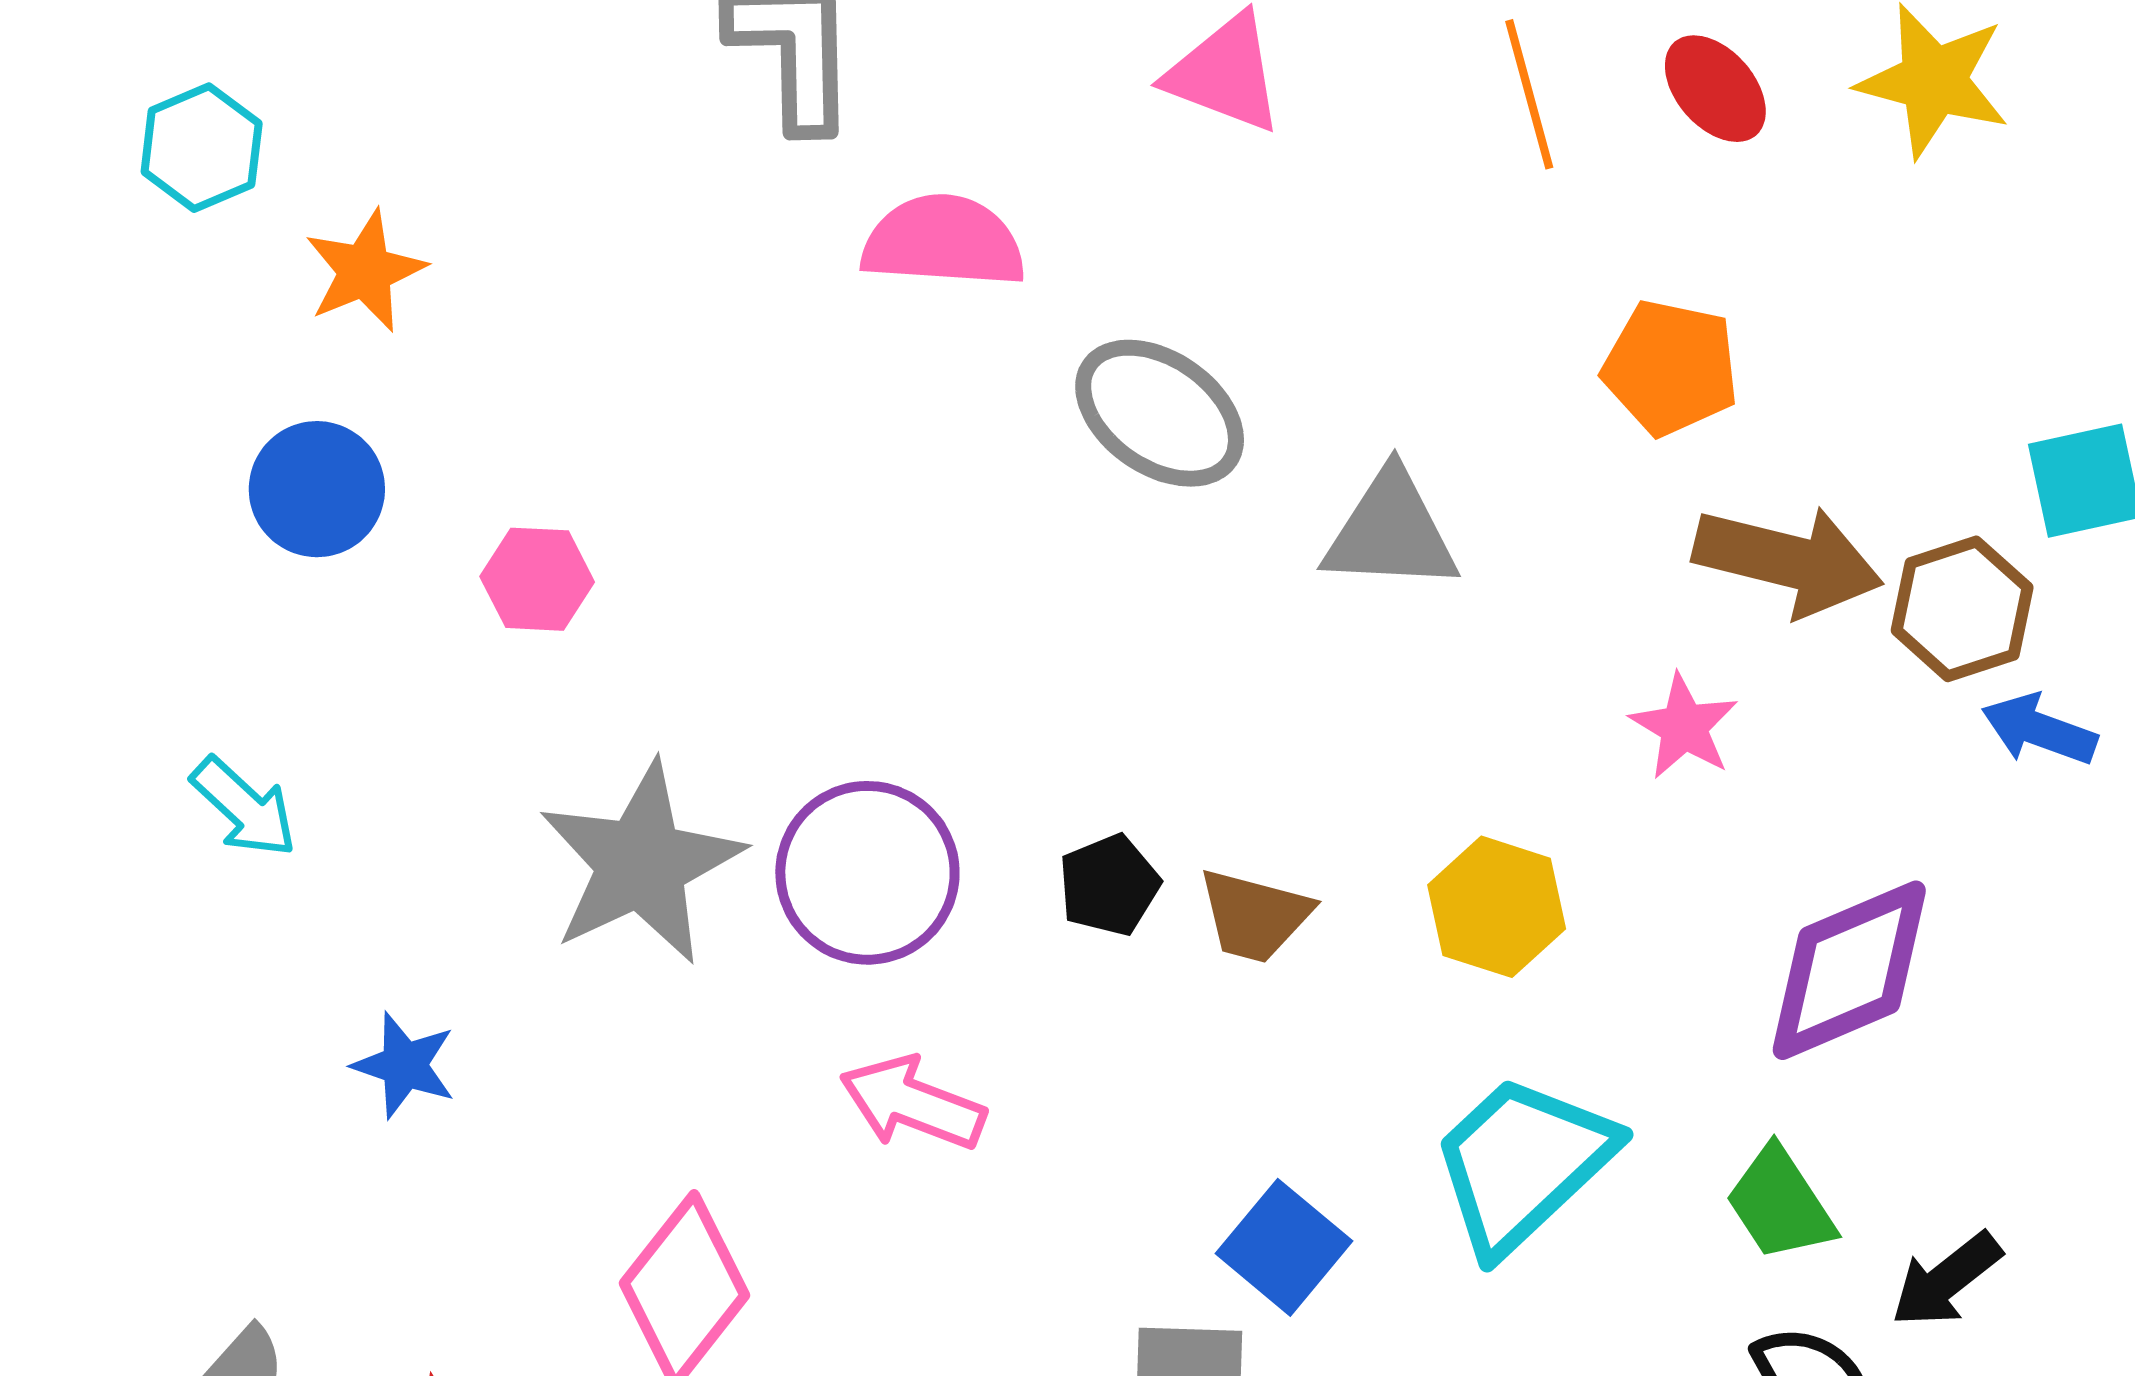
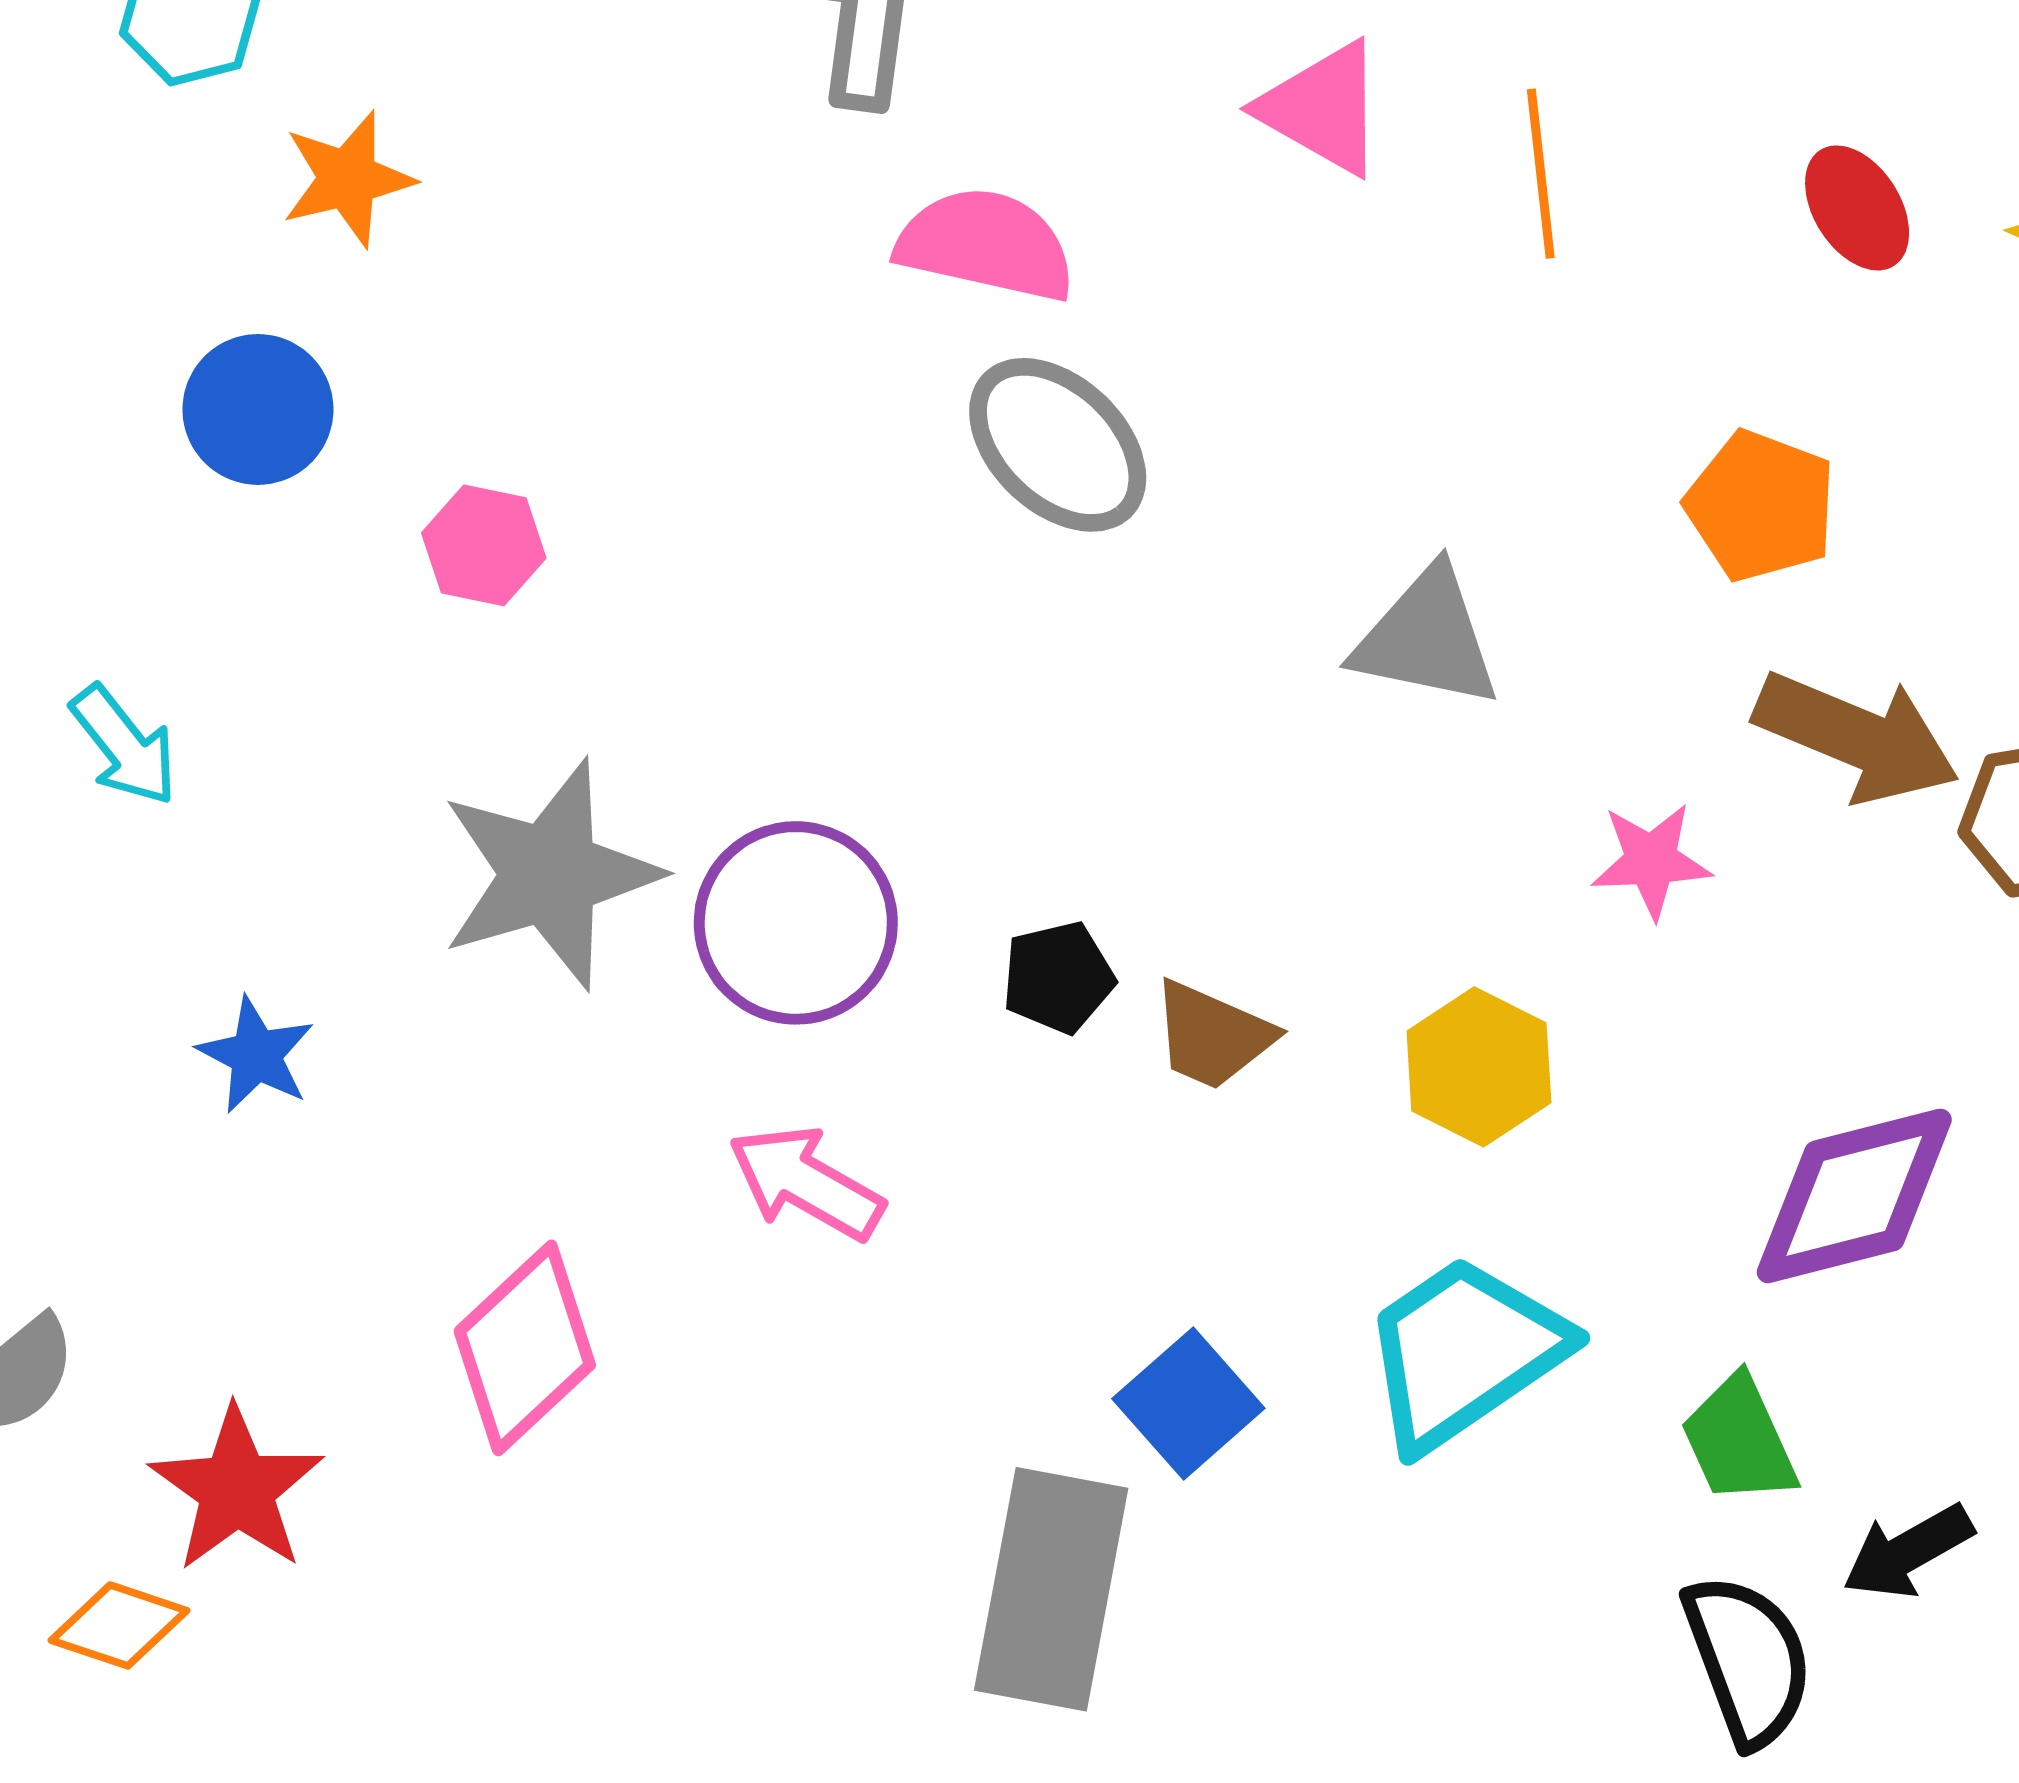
orange line: (1529, 94) -> (1541, 174), moved
gray ellipse: (1160, 413) -> (1058, 445), moved
pink star: (1684, 727) -> (1651, 861), moved, turned 30

